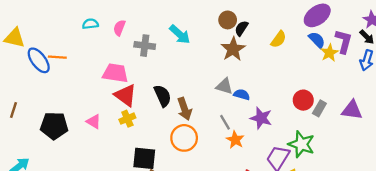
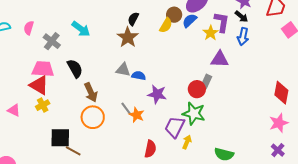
brown circle: (228, 20) -> (174, 15), moved
blue semicircle: (317, 40) -> (190, 21), moved, turned -84
gray cross: (145, 46) -> (52, 41), turned 36
pink trapezoid: (115, 73) -> (43, 69), moved
black semicircle: (163, 96) -> (75, 68), moved
red circle: (303, 100) -> (197, 89), moved
purple triangle: (352, 110) -> (220, 59), moved
gray line: (225, 122) -> (126, 109), moved

